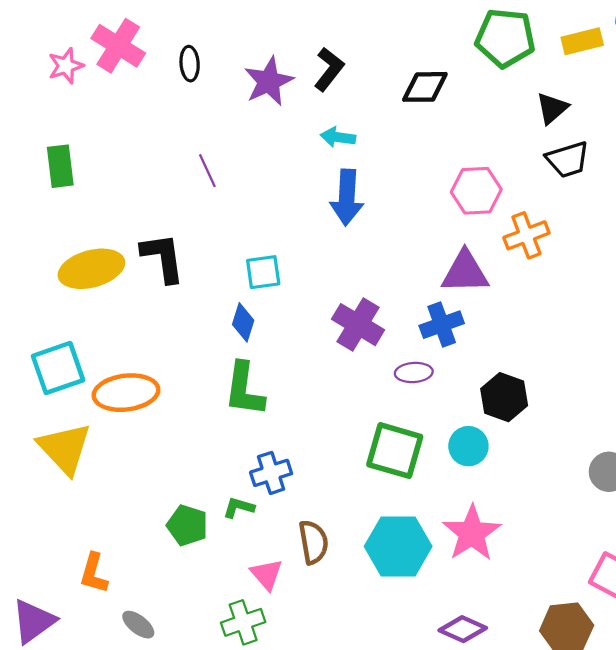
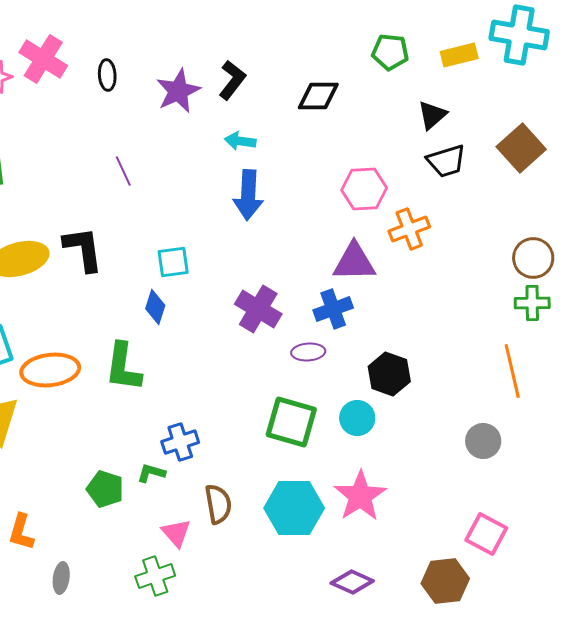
green pentagon: (505, 38) -> (390, 52), size x0.7
green L-shape: (244, 389) -> (123, 367), moved
gray ellipse: (138, 625) -> (61, 578), turned 60

